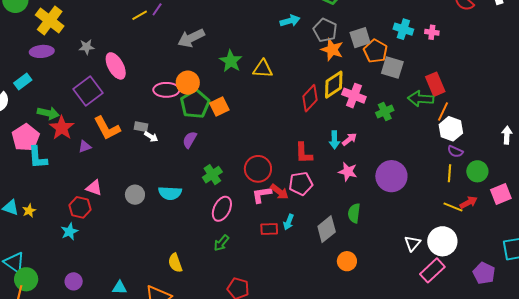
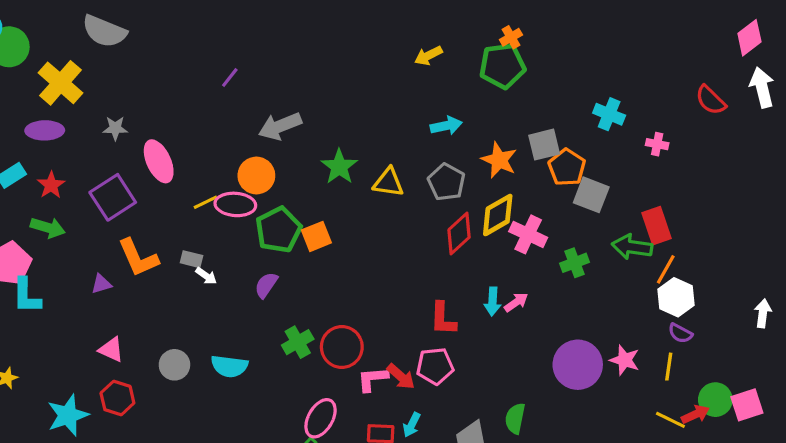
yellow line: (140, 15) -> (205, 202), moved
cyan arrow: (290, 21) -> (446, 126), moved
cyan cross: (403, 29) -> (609, 114), moved
gray pentagon: (325, 30) -> (446, 182), moved
orange circle: (188, 83) -> (256, 176), moved
red star: (62, 128) -> (51, 185), moved, size x0.7
red circle: (258, 169) -> (342, 347), moved
green circle: (477, 171) -> (715, 400), moved
pink star: (348, 172) -> (625, 360), moved
red hexagon: (80, 207) -> (117, 398), moved
pink ellipse: (222, 209) -> (321, 418), moved
cyan star: (69, 232) -> (68, 415), size x1.5

